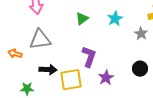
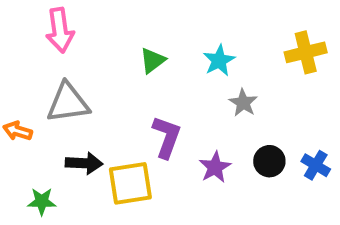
gray star: (141, 34) -> (243, 103), moved
purple star: (106, 78) -> (215, 167), moved

